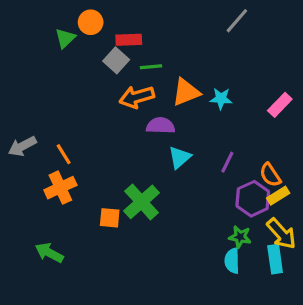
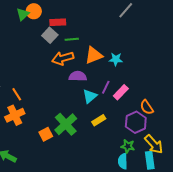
green triangle: (65, 38) -> (23, 14), moved
pink rectangle: (280, 105) -> (121, 92), moved
purple line: (227, 162) -> (106, 87), moved
yellow rectangle: (278, 196) -> (99, 120), moved
orange square: (110, 218) -> (46, 134), turned -32

